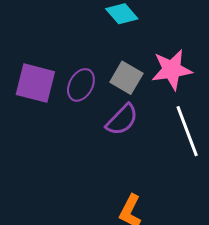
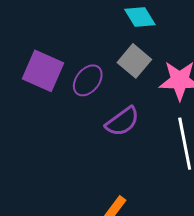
gray square: (126, 78) -> (134, 61), moved

